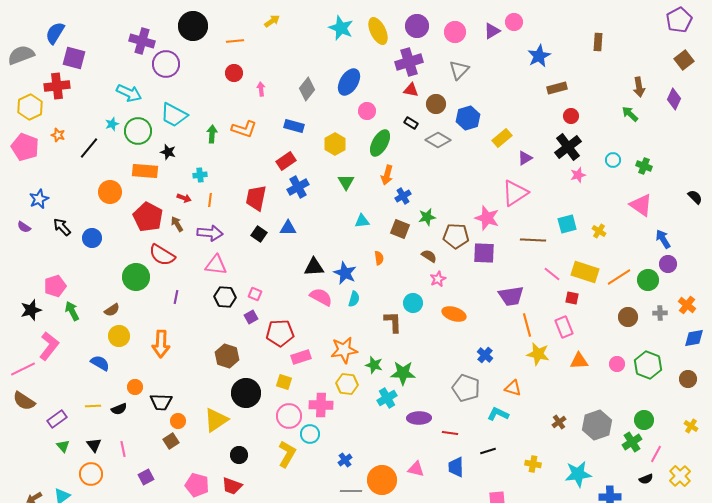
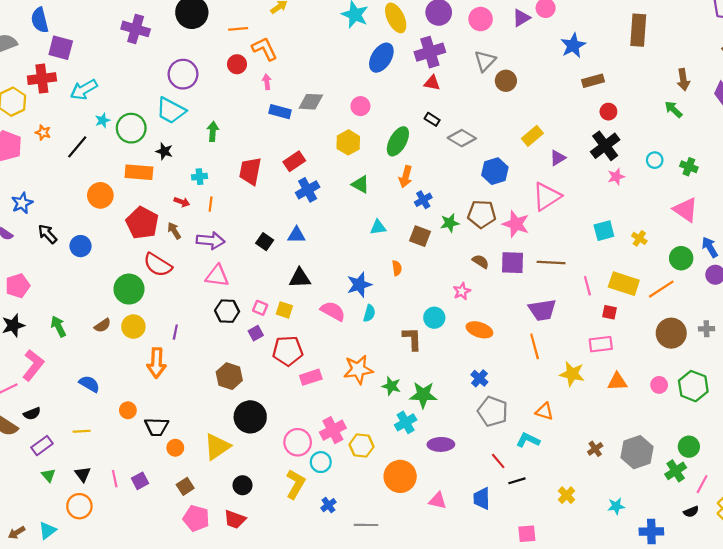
blue semicircle: (55, 33) -> (40, 20), turned -45
brown rectangle: (598, 42) -> (638, 30), size x1.6
purple circle: (166, 64) -> (183, 74), moved
blue ellipse: (349, 82) -> (381, 58), moved
gray diamond: (307, 89) -> (311, 102), moved, turned 55
cyan arrow: (129, 93) -> (84, 90), moved, turned 125
brown circle: (436, 104) -> (506, 81), moved
pink circle: (367, 111) -> (360, 106), moved
blue hexagon: (468, 118) -> (495, 171), moved
blue rectangle: (294, 126) -> (280, 112), moved
orange L-shape: (244, 129) -> (265, 49), moved, turned -135
green triangle: (346, 182) -> (360, 184), turned -30
red trapezoid: (256, 198) -> (250, 171), moved
brown pentagon: (456, 236) -> (482, 214), moved
brown line: (533, 240) -> (551, 263), moved
brown semicircle: (429, 256) -> (481, 261), moved
black triangle: (314, 267) -> (300, 278), moved
blue star: (345, 273) -> (359, 285), turned 30
pink line: (552, 274) -> (587, 286), turned 36
green circle: (648, 280) -> (681, 258), moved
pink pentagon: (55, 286) -> (18, 286), moved
purple line: (176, 297) -> (175, 332), moved
brown circle: (628, 317) -> (671, 333), size x1.4
orange line: (527, 325) -> (535, 346), moved
pink rectangle: (564, 327) -> (601, 344), turned -75
yellow circle: (119, 336) -> (133, 327), moved
blue cross: (485, 355) -> (479, 378), moved
yellow square: (284, 382) -> (284, 310), moved
yellow hexagon: (347, 384) -> (362, 446), moved
pink cross: (321, 405) -> (333, 430), turned -30
black semicircle: (119, 409) -> (32, 414), moved
red line: (450, 433) -> (498, 461), moved, turned 42
brown square: (171, 441) -> (185, 486), moved
blue cross: (345, 460) -> (328, 505), moved
yellow cross: (533, 464) -> (567, 495), turned 35
cyan star: (578, 474) -> (616, 506), size x0.6
purple square: (146, 477) -> (140, 481), moved
orange circle: (382, 480) -> (400, 476), moved

